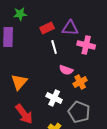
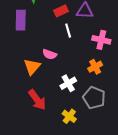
pink cross: (86, 45) -> (101, 40), moved
pink semicircle: (66, 70) -> (50, 54), moved
white cross: (54, 98) -> (68, 83), turned 35

